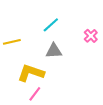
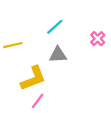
yellow L-shape: (31, 73) -> (33, 78), turned 140

